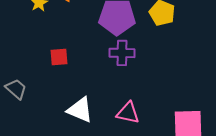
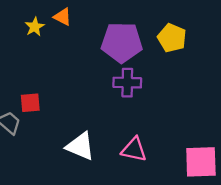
red square: (59, 57) -> (30, 103), moved

